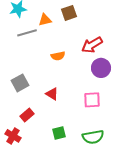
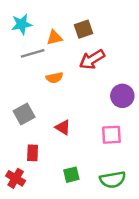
red arrow: (92, 45) -> (92, 59), moved
orange semicircle: (58, 56) -> (54, 78), moved
red rectangle: (27, 115) -> (33, 153), turned -48

